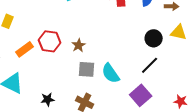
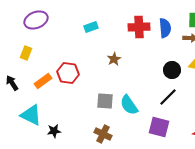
brown star: (79, 45) -> (114, 59), moved
purple square: (141, 95) -> (159, 127), turned -35
black star: (48, 99) -> (54, 131), moved

